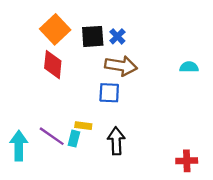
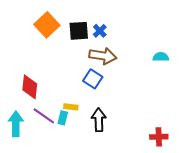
red diamond: (53, 65) -> (30, 87), moved
blue square: (109, 93) -> (93, 79), turned 30

